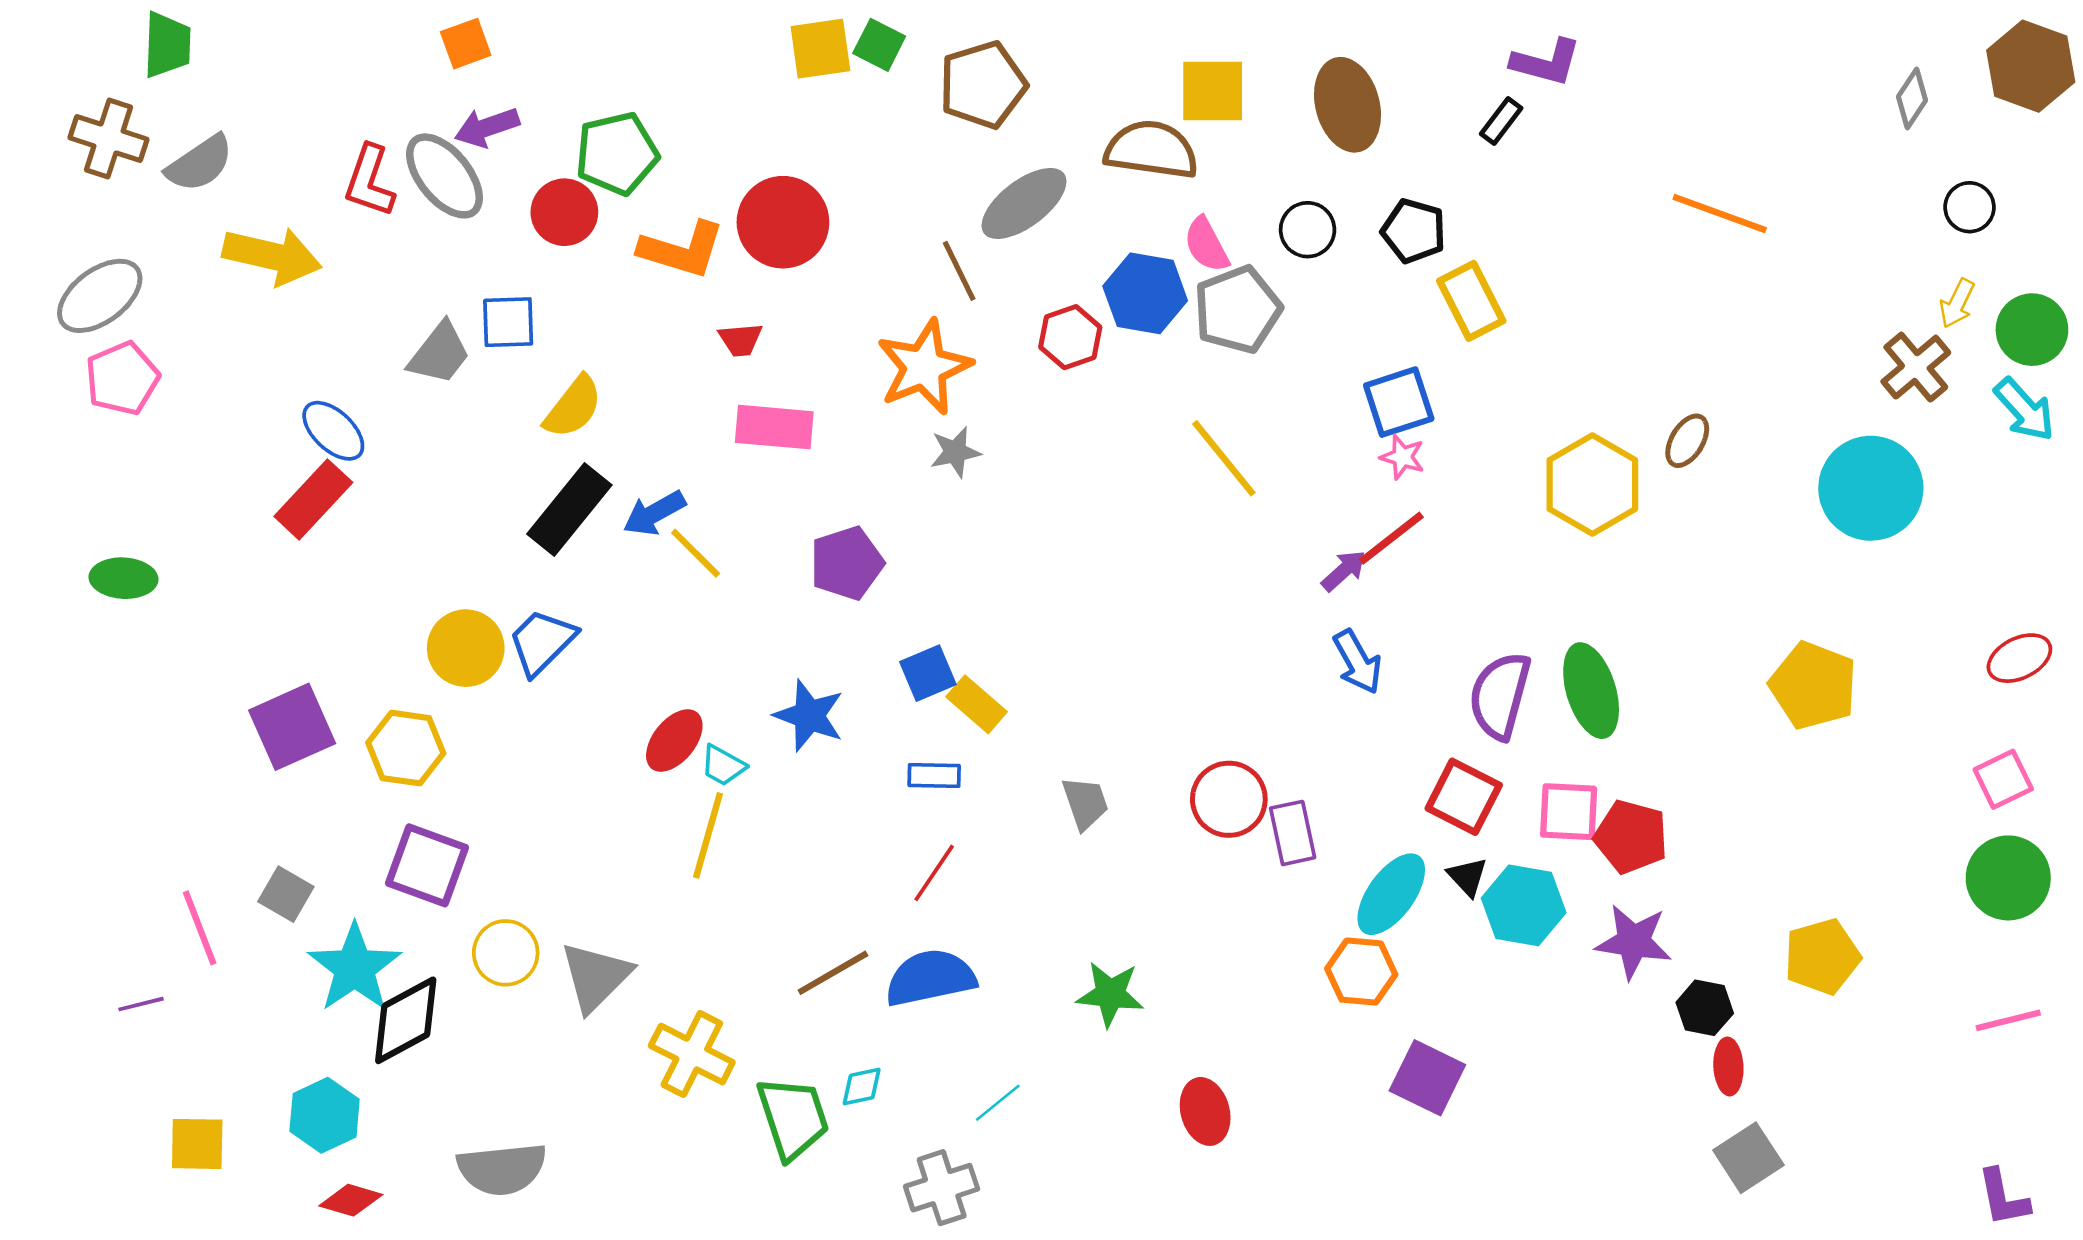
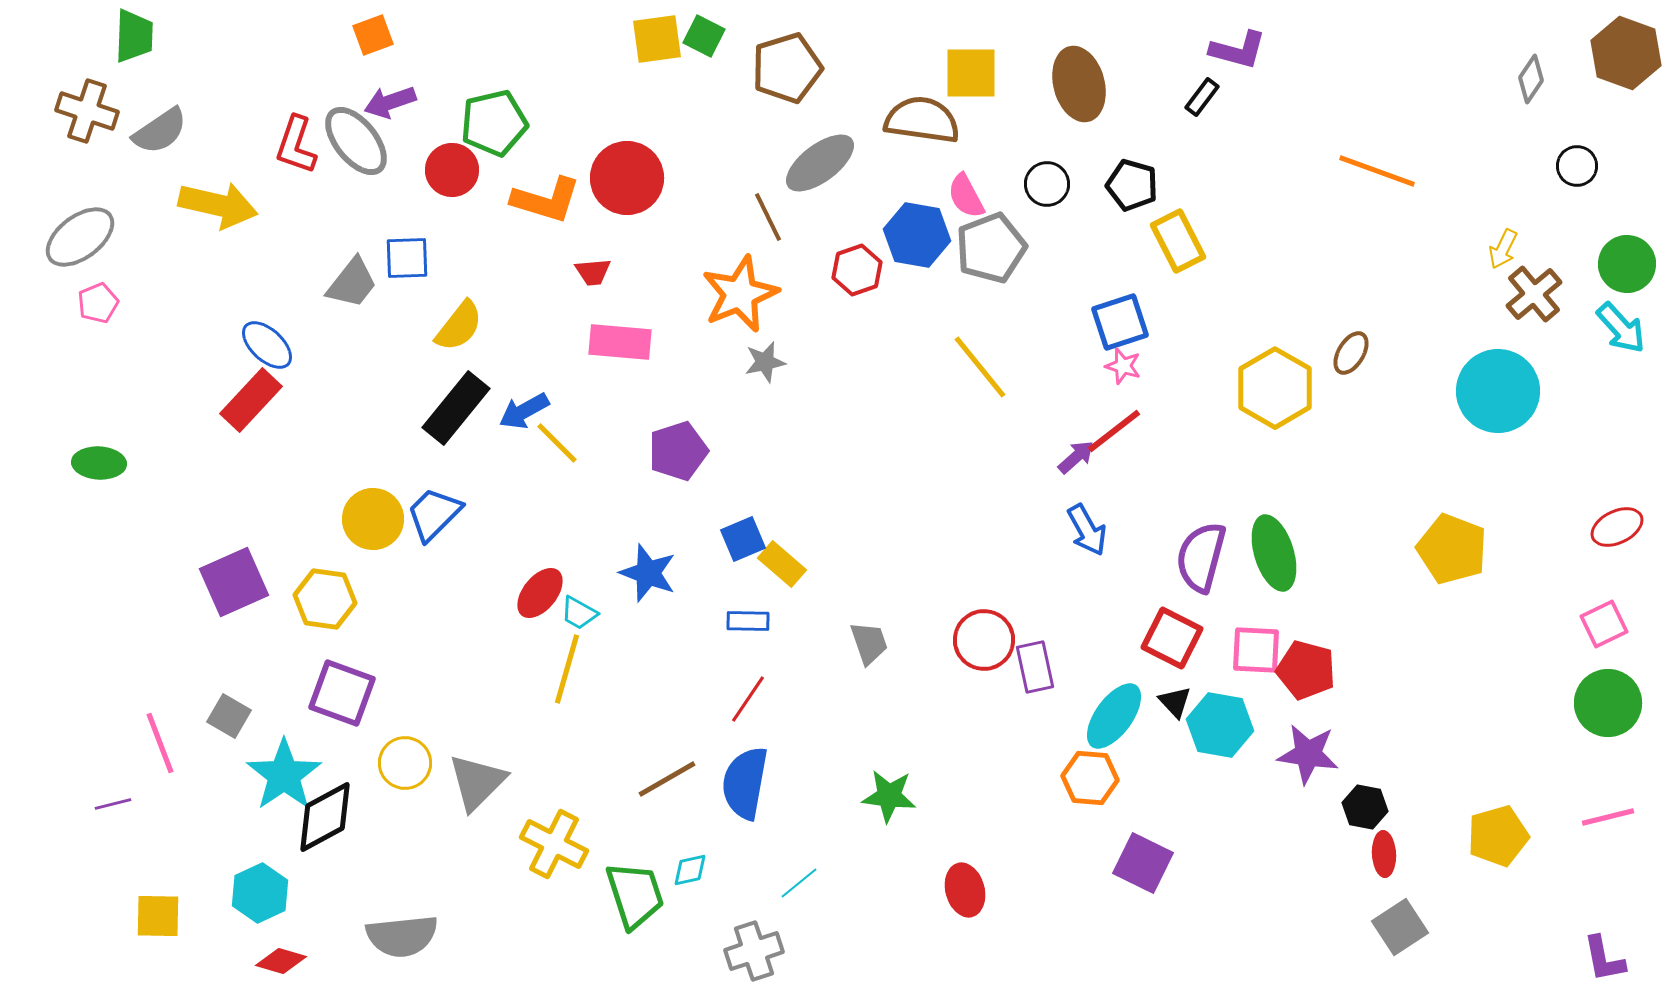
yellow arrow: (1957, 303) -> (1503, 249), moved
pink pentagon: (122, 378) -> (98, 303), size x0.7
yellow pentagon: (1822, 957) -> (1498, 836), moved
blue semicircle: (930, 978) -> (745, 783), turned -68

